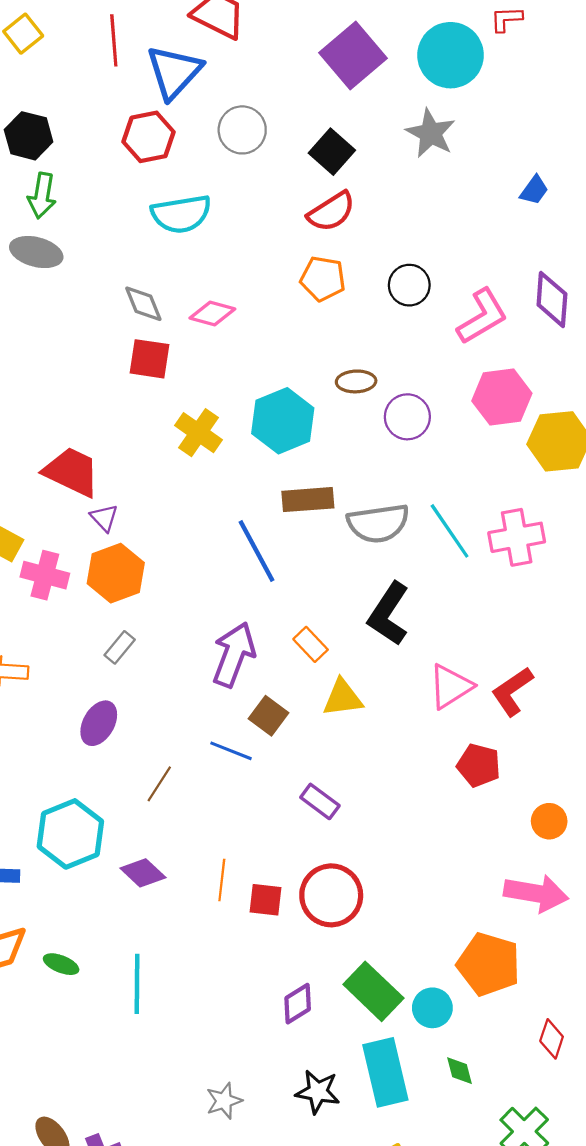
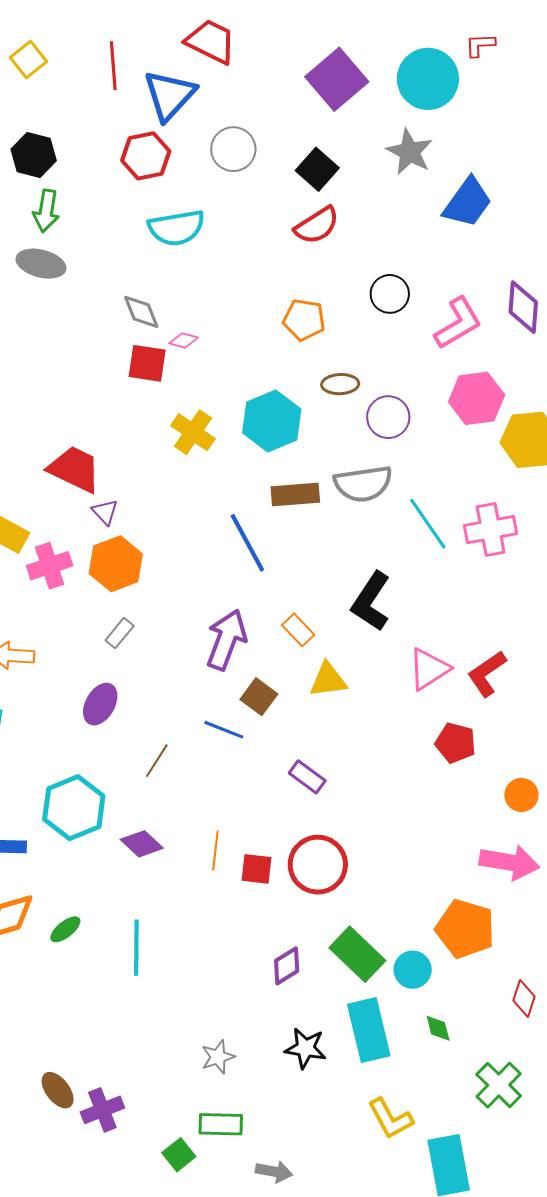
blue trapezoid: (534, 190) -> (468, 203), moved, size x1.8
orange pentagon: (323, 279) -> (304, 320), moved
pink diamond: (212, 313) -> (184, 340), moved, size x0.7
gray semicircle: (378, 523) -> (363, 484), moved
pink cross: (45, 575) -> (50, 566), turned -33
green ellipse: (61, 964) -> (65, 929), turned -60

